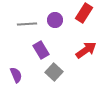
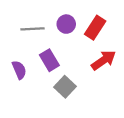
red rectangle: (84, 13) -> (95, 28), moved
purple semicircle: (16, 75) -> (19, 70), moved

